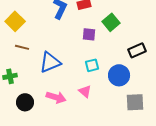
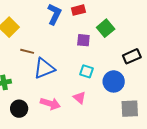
brown line: (22, 47) -> (27, 51), moved
cyan square: (92, 65) -> (86, 71), turned 32

